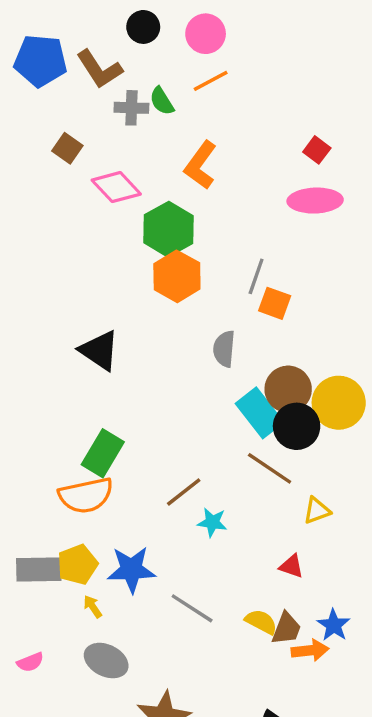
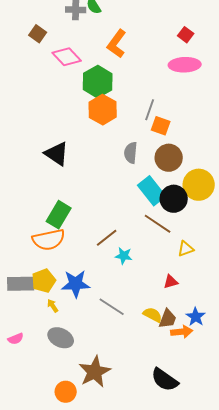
brown circle: (288, 389) -> (169, 158), moved
red triangle: (291, 566) -> (171, 282), turned -35

